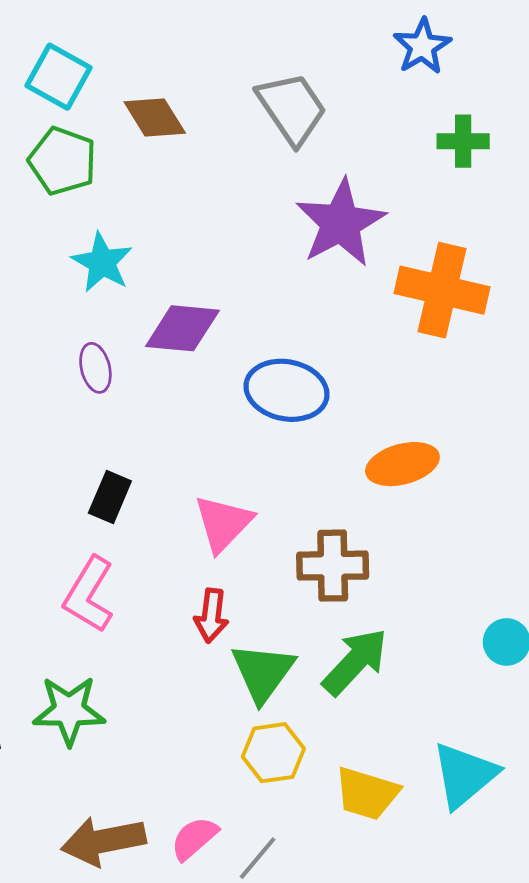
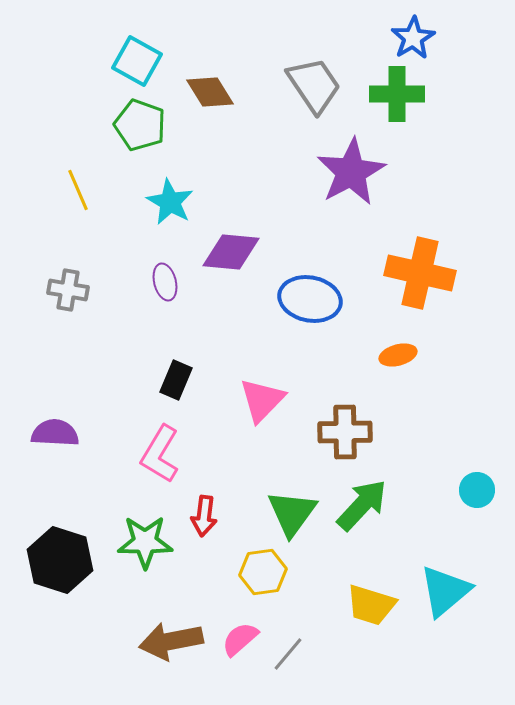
green cross: (463, 141) -> (397, 94), moved, size x1.4
orange cross: (442, 290) -> (420, 273), moved
orange ellipse: (402, 464) -> (398, 355), size x0.7
red arrow: (211, 616) -> (204, 516), moved
yellow hexagon: (273, 753) -> (263, 572), moved

